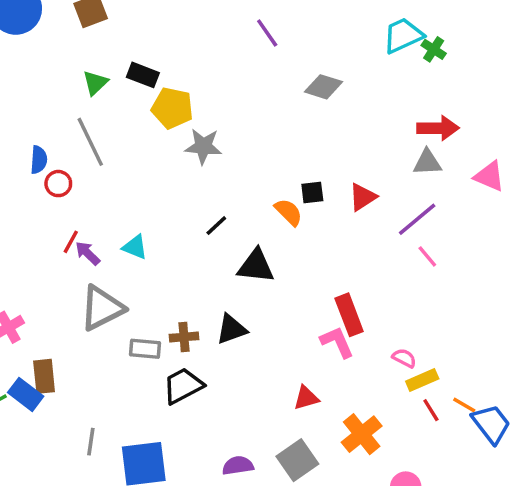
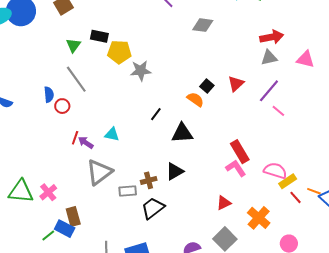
black square: (312, 193) -> (207, 86), turned -32
pink semicircle: (404, 358) -> (275, 171), size x1.6

